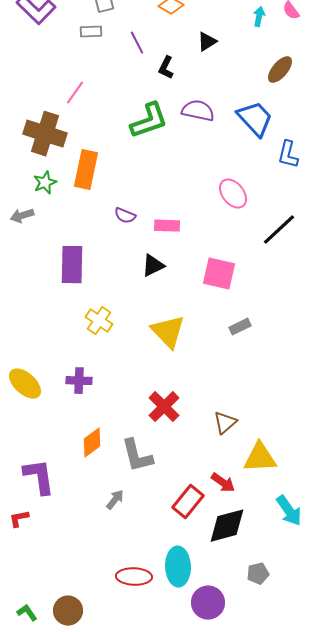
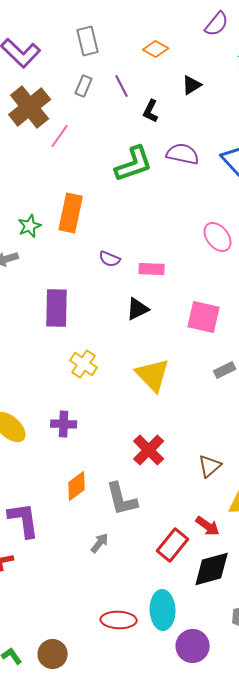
gray rectangle: (91, 32) -> (84, 86), moved, turned -65
brown cross: (45, 134) -> (30, 107), moved, turned 33

